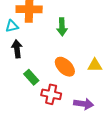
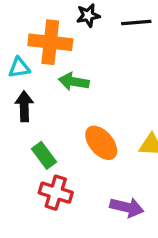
green arrow: (62, 27) -> (74, 82), moved, turned 96
red cross: (51, 94) -> (56, 193), moved

